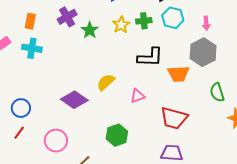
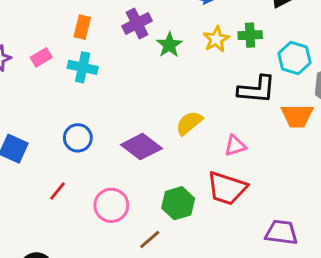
cyan hexagon: (173, 18) -> (295, 58), moved
blue circle: (21, 108) -> (78, 138), moved
red trapezoid: (174, 118) -> (227, 188), moved
green hexagon: (117, 135) -> (178, 203), moved

